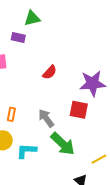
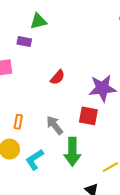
green arrow: (63, 144) -> (72, 152), turned 48
cyan L-shape: (26, 151) -> (35, 160), turned -35

